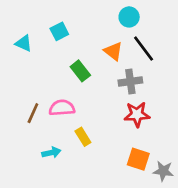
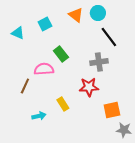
orange triangle: (113, 51) -> (76, 15), moved
pink semicircle: (62, 108) -> (44, 69), moved
red star: (137, 114) -> (89, 87), moved
orange square: (138, 159) -> (112, 110), moved, turned -30

